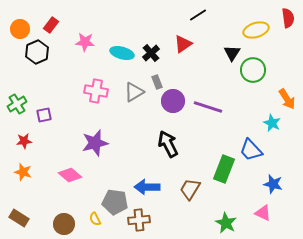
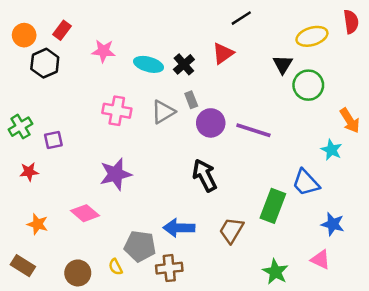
orange star: (23, 172) -> (38, 224), moved

